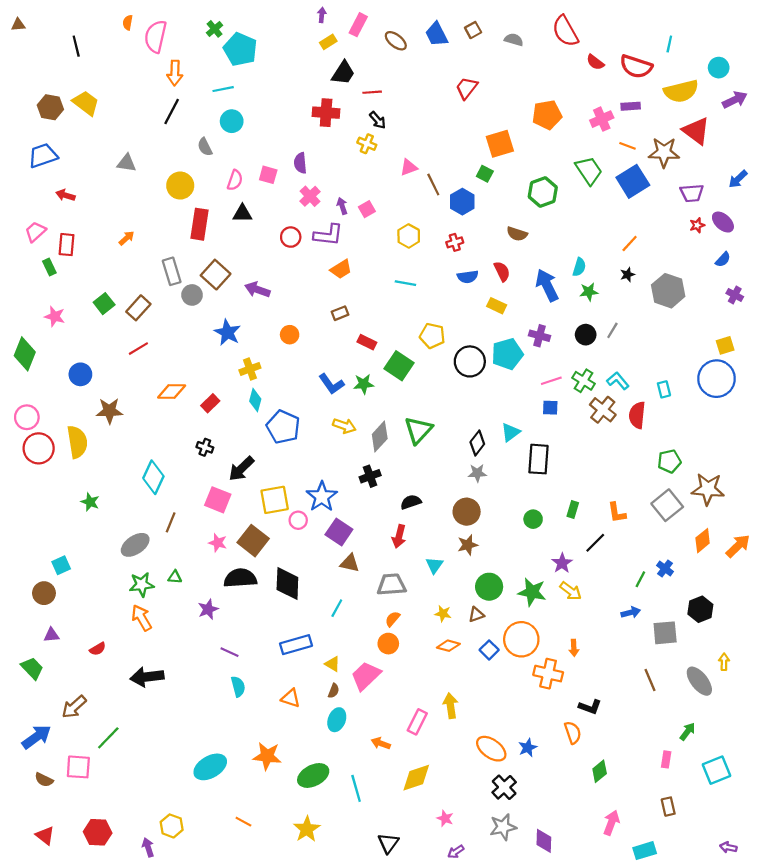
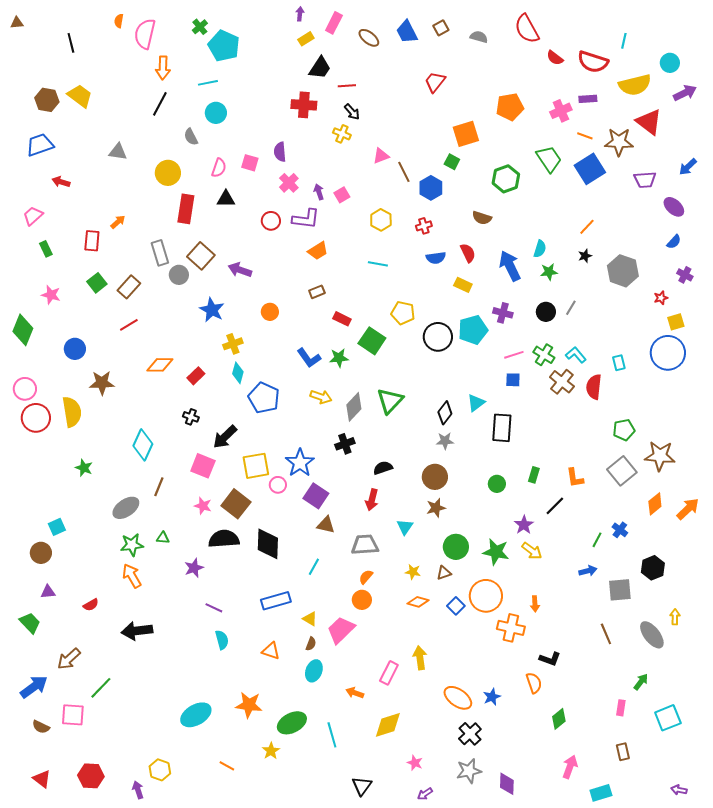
red star: (697, 225) -> (661, 298), moved
red rectangle: (67, 245) -> (92, 241), moved
yellow star: (307, 829) -> (271, 751), moved, size x0.7

